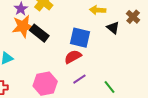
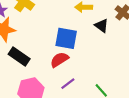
black rectangle: (39, 33) -> (19, 56), moved

